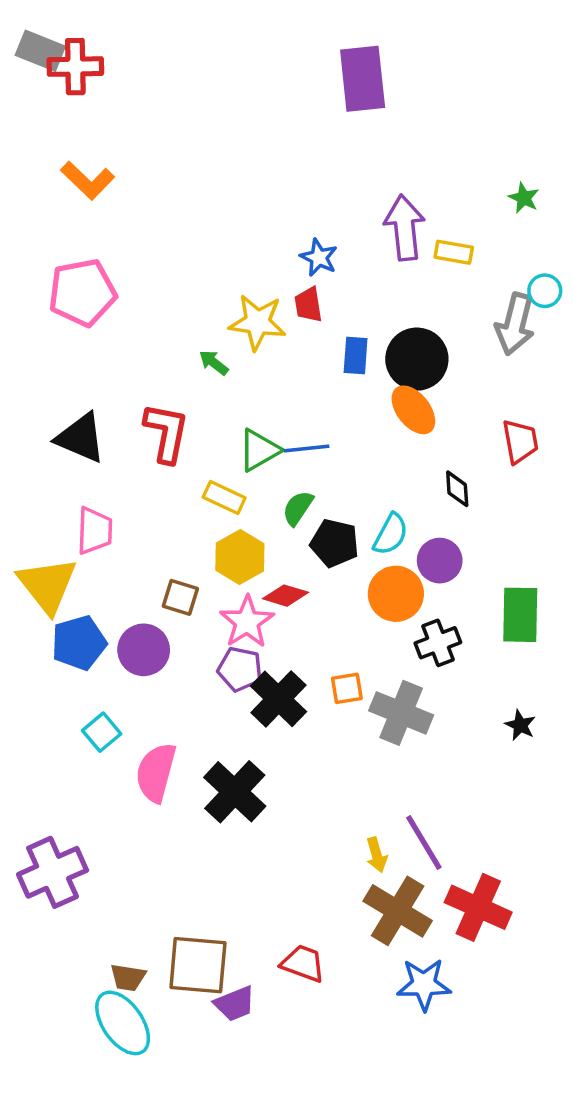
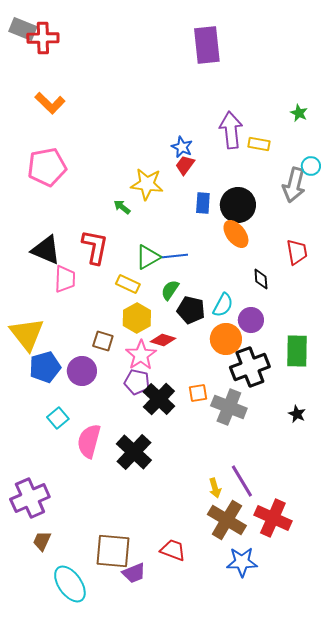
red trapezoid: (308, 305) -> (185, 165), moved, turned 45
pink trapezoid: (95, 531) -> (65, 279), moved
black cross: (438, 643) -> (250, 367), size x1.5
brown trapezoid: (128, 977) -> (42, 541), moved, turned 105

